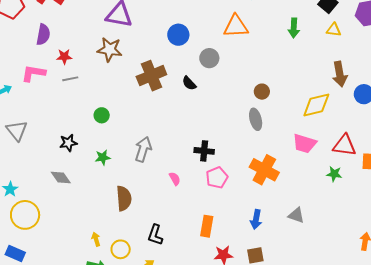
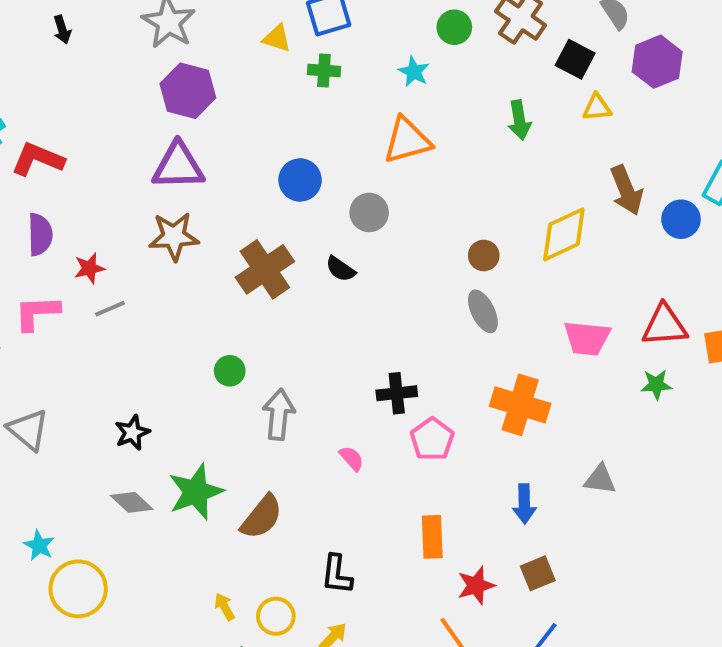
yellow diamond: (316, 105) -> (564, 234), moved
green circle: (102, 115) -> (230, 371), moved
green star: (103, 157) -> (196, 492), moved, size x1.8
brown semicircle: (124, 198) -> (262, 517), turned 55

